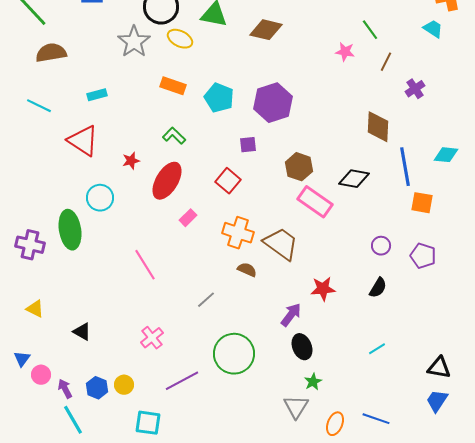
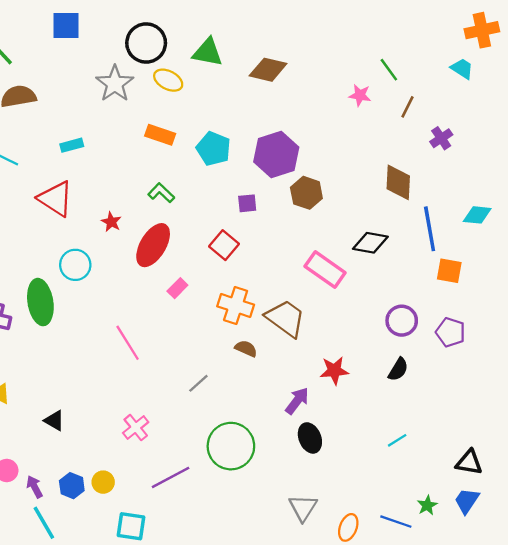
red star: (131, 161) -> (111, 222), turned -30
brown hexagon: (299, 167) -> (306, 193), moved
purple circle: (381, 246) -> (402, 321), size x1.4
green star: (313, 382) -> (427, 505), moved

